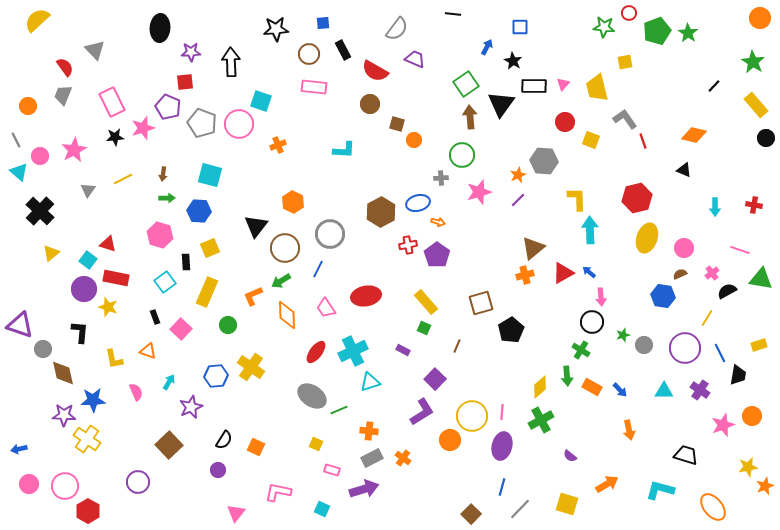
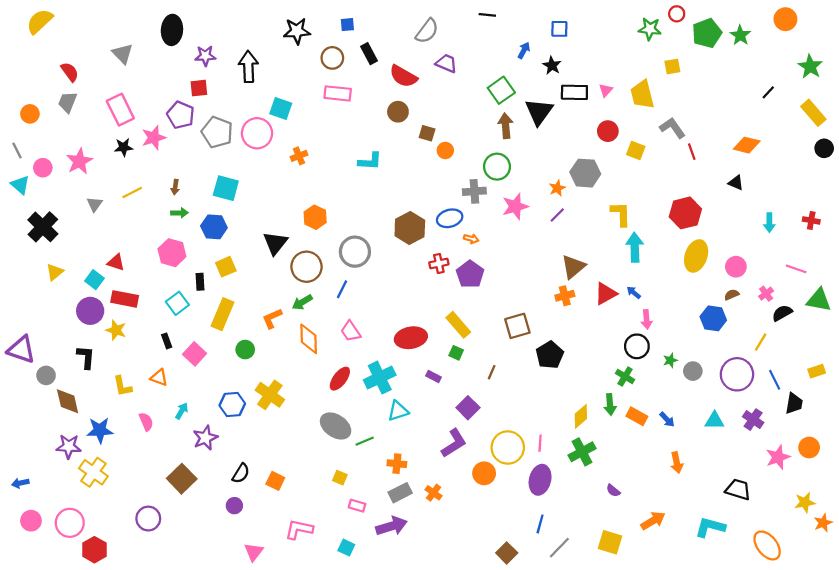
orange circle: (760, 18) -> (785, 19), moved
gray triangle: (95, 50) -> (122, 54), moved
gray cross: (441, 178) -> (474, 191), size x1.5
red ellipse: (366, 296) -> (411, 338), moved

